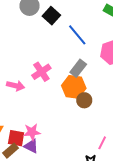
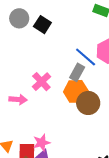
blue line: (77, 35) -> (86, 57), moved
brown circle: (84, 100) -> (88, 103), size x1.5

